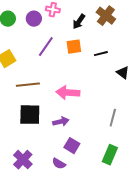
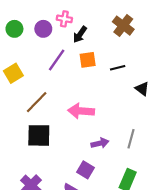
black arrow: (79, 22) -> (80, 34), moved
brown line: (28, 85) -> (37, 102), turned -40
purple arrow: (61, 122) -> (100, 143), moved

